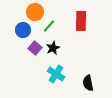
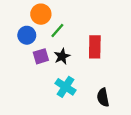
red rectangle: (81, 21) -> (95, 47), moved
purple square: (35, 48) -> (41, 56), turned 32

